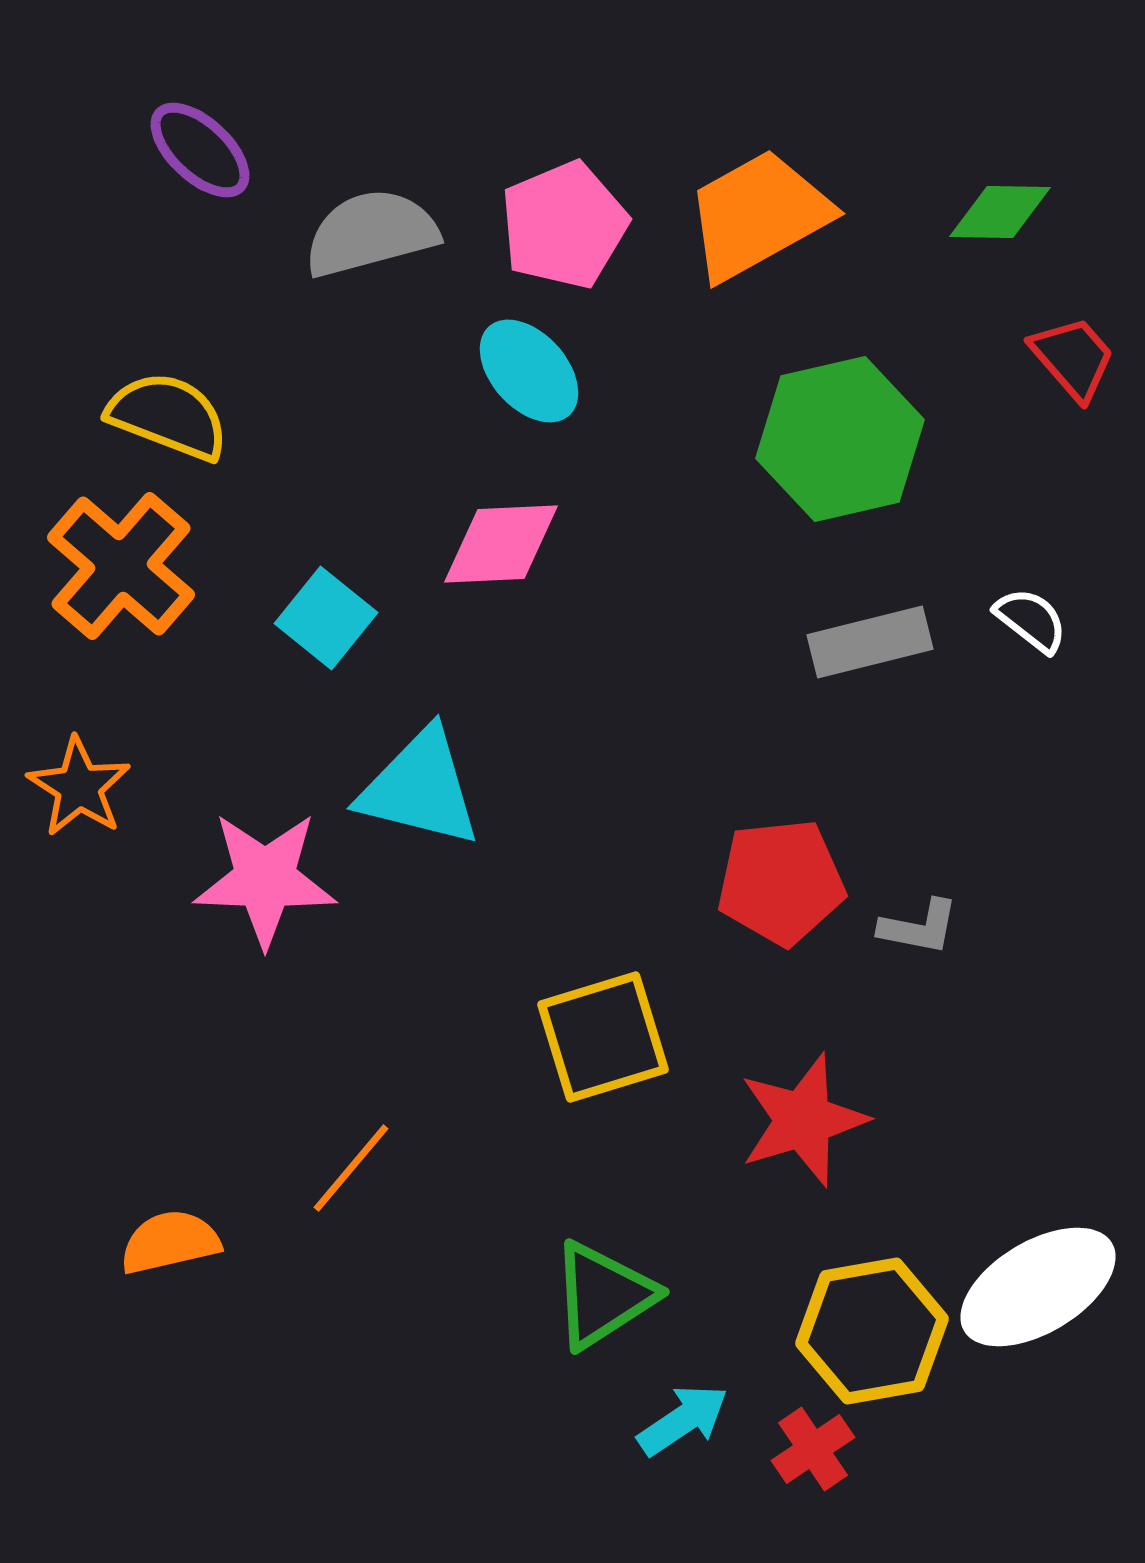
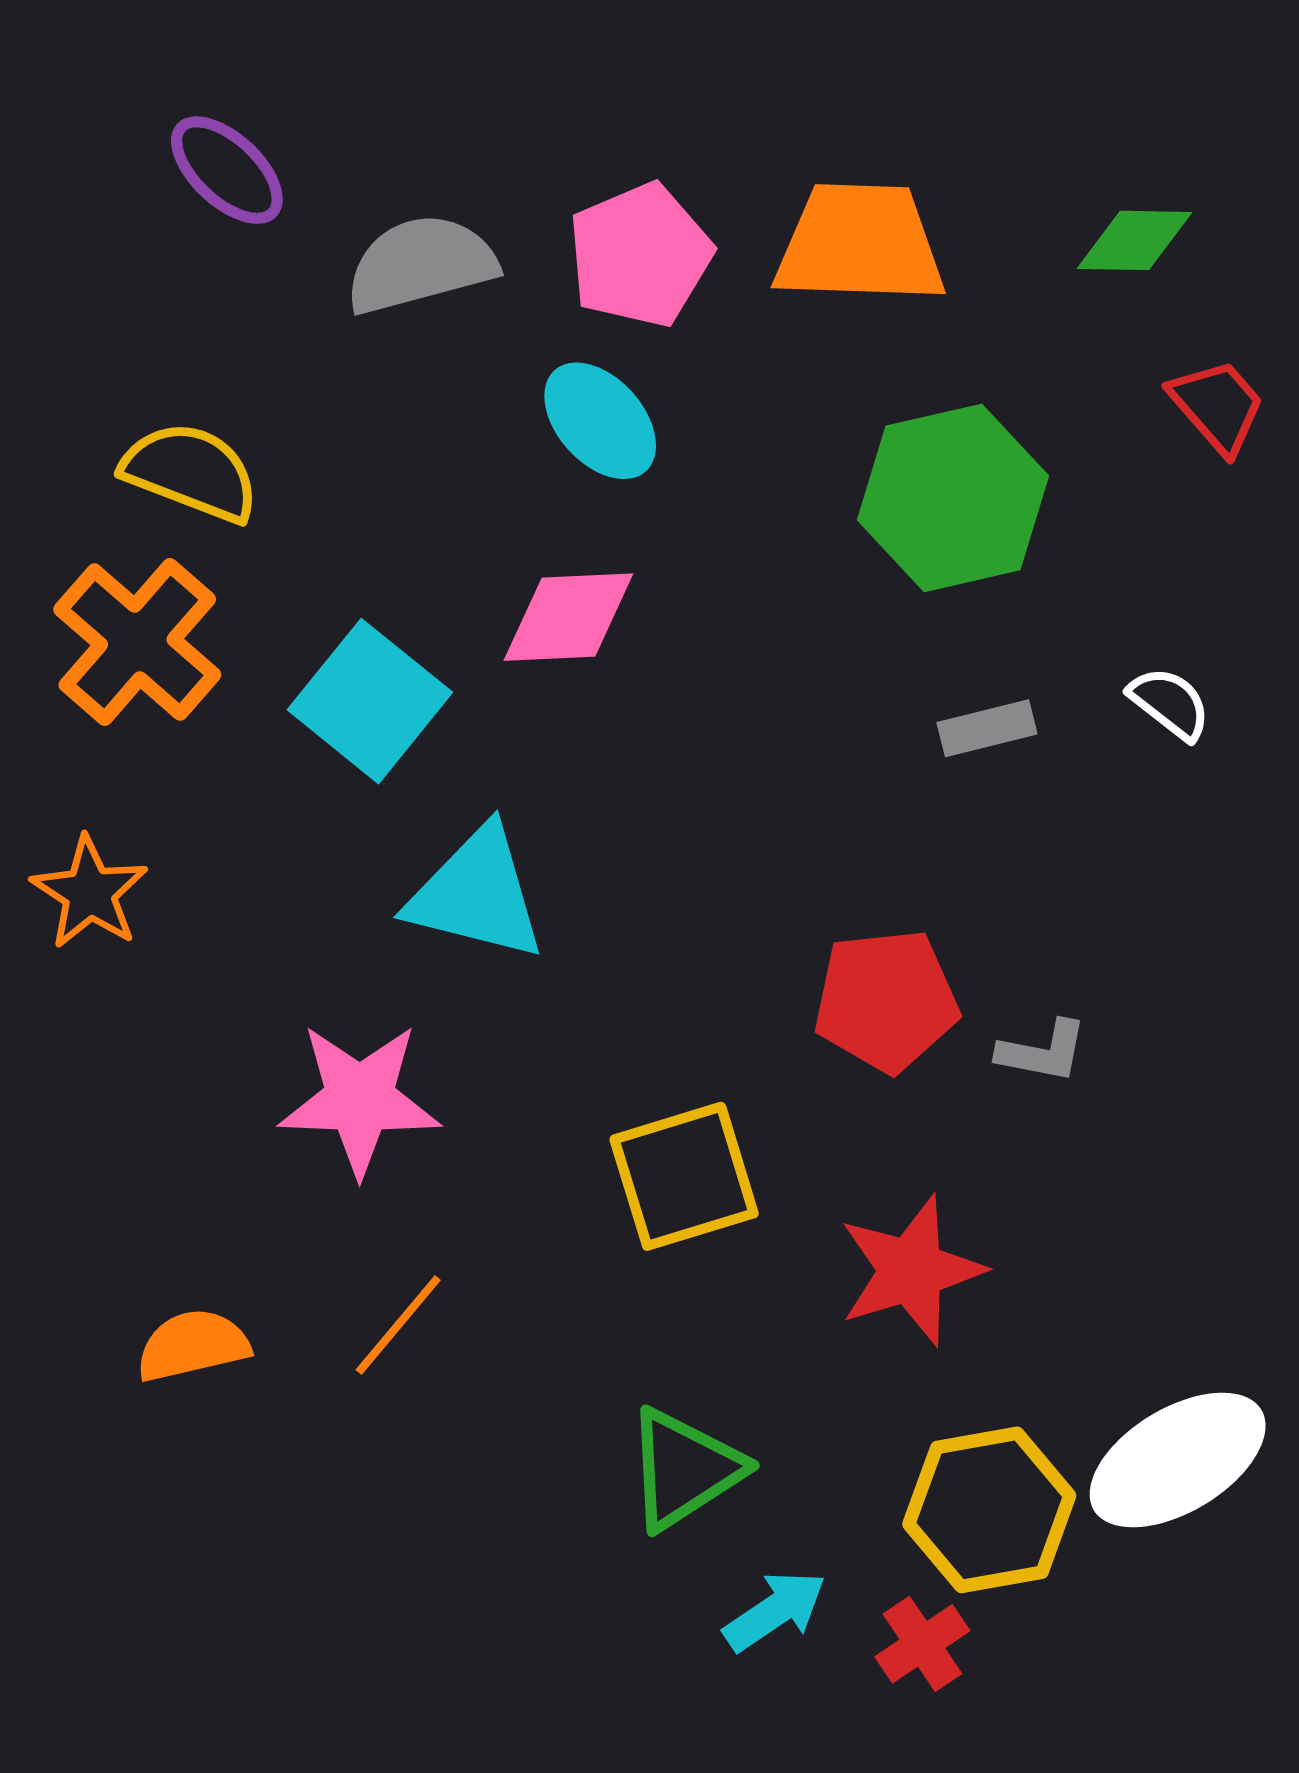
orange trapezoid: (758, 215) -> (860, 244), turned 31
cyan square: (326, 618) -> (370, 701), size x1.4
gray rectangle: (870, 642) -> (987, 728), size x0.7
pink star: (265, 879) -> (360, 1099), moved
orange semicircle: (170, 1242) -> (193, 1345), moved

